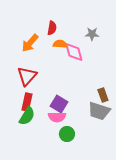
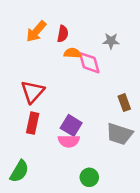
orange arrow: (30, 43) -> (36, 31), moved
brown rectangle: (103, 95) -> (124, 103), moved
green semicircle: (27, 116) -> (19, 171), moved
green circle: (67, 134) -> (89, 177), moved

